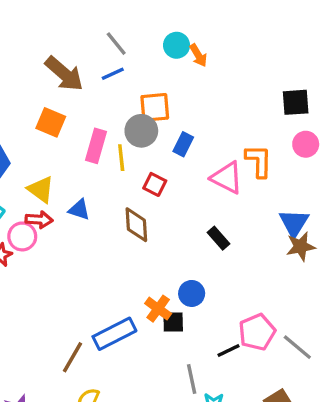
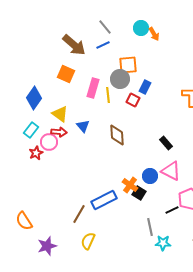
pink triangle: (227, 178) -> (171, 171), moved
red square: (155, 184) -> (133, 100), moved
blue triangle: (79, 210) -> (83, 126), turned 32
black square: (173, 322) -> (139, 193), turned 32

